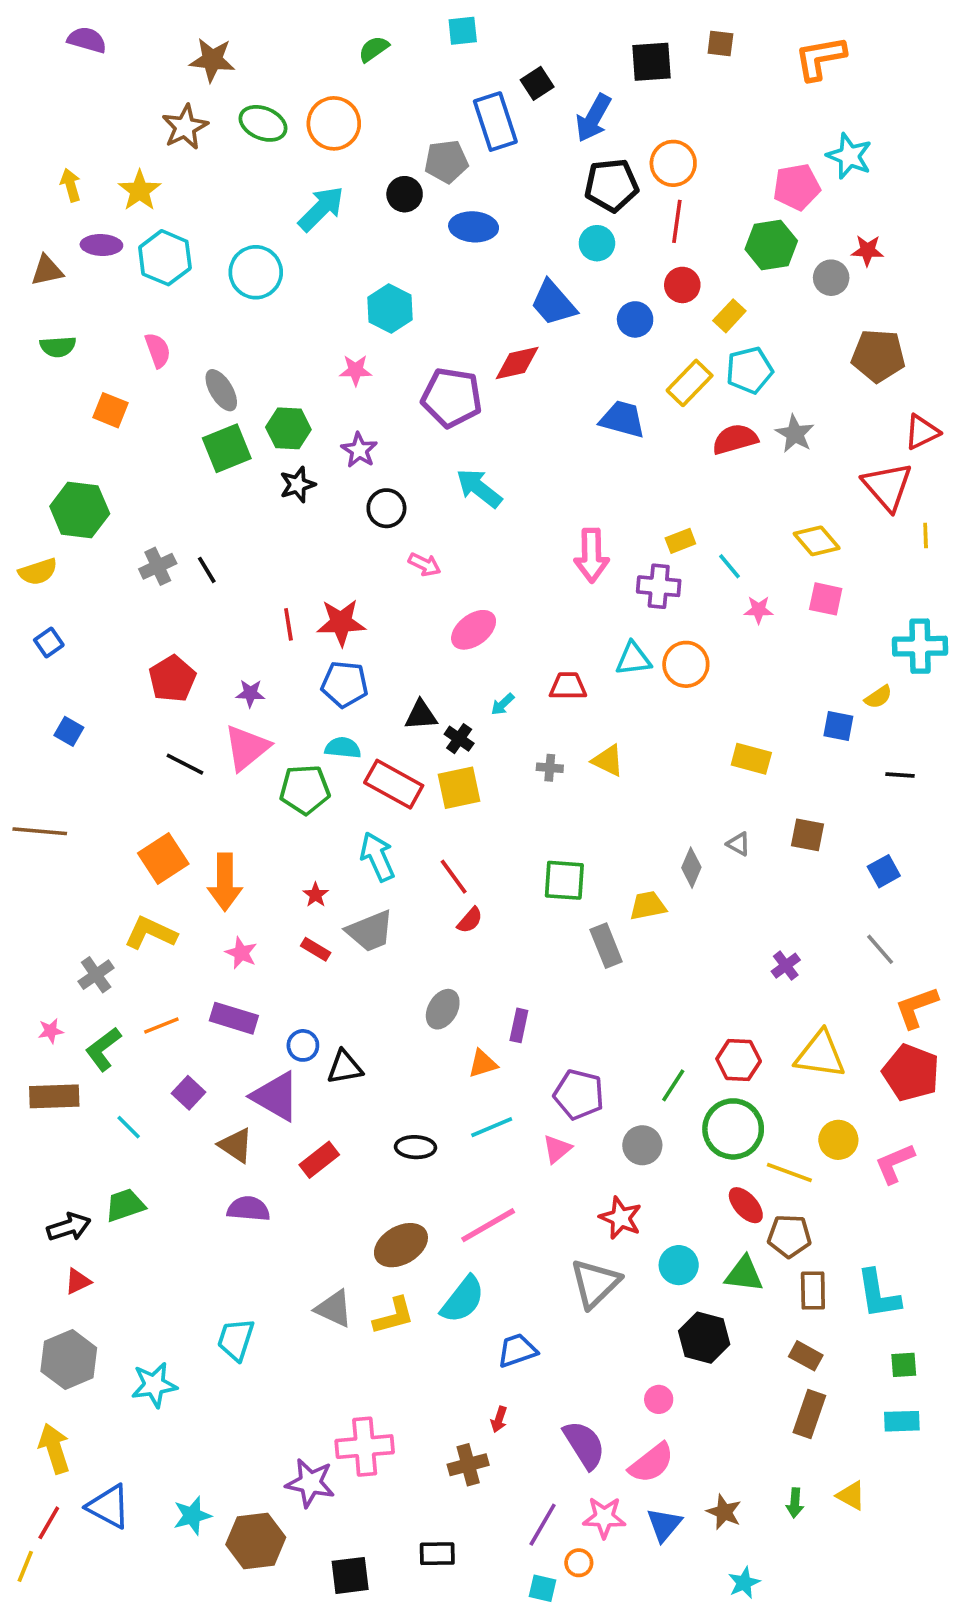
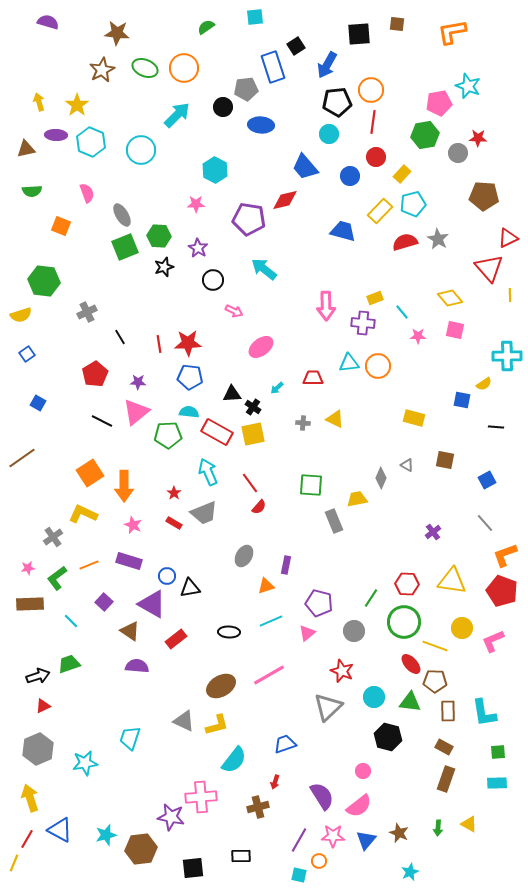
black line: (207, 570) -> (120, 337), moved
brown line: (40, 831) -> (22, 458), turned -40
cyan semicircle: (463, 1300) -> (234, 760), moved

